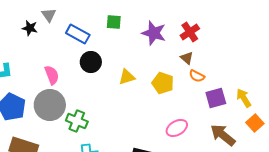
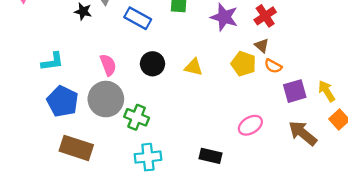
black circle: (91, 62) -> (153, 64), moved
yellow triangle: (127, 77) -> (193, 67), turned 30
yellow pentagon: (163, 83) -> (244, 64), moved

